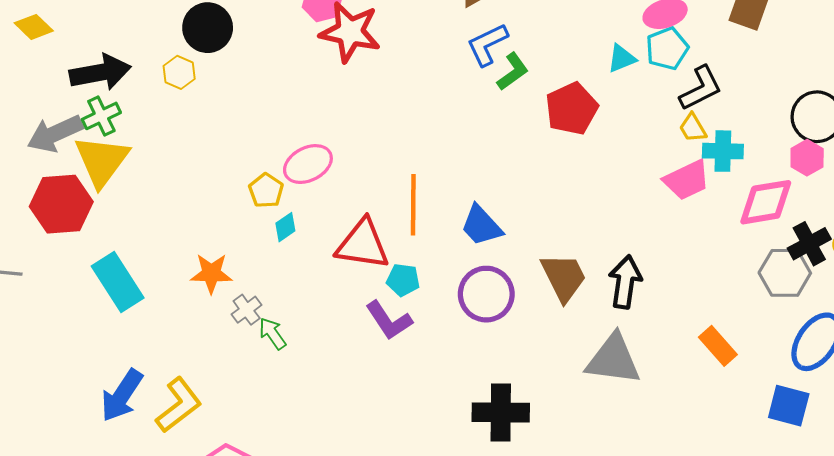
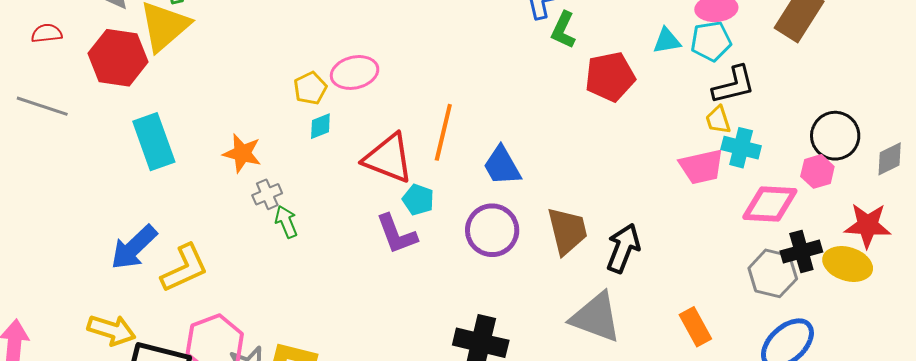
green L-shape: (513, 72) -> (563, 30), turned 138

